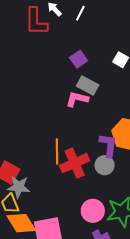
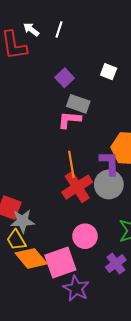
orange line: (57, 151) -> (71, 164), moved
gray circle: (105, 165) -> (109, 184), size x1.4
pink circle: (93, 211) -> (85, 236), moved

